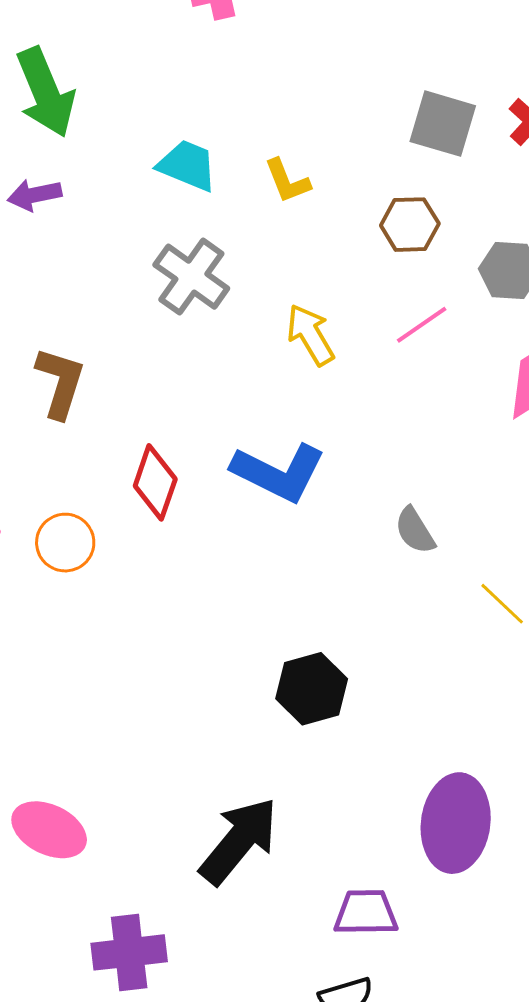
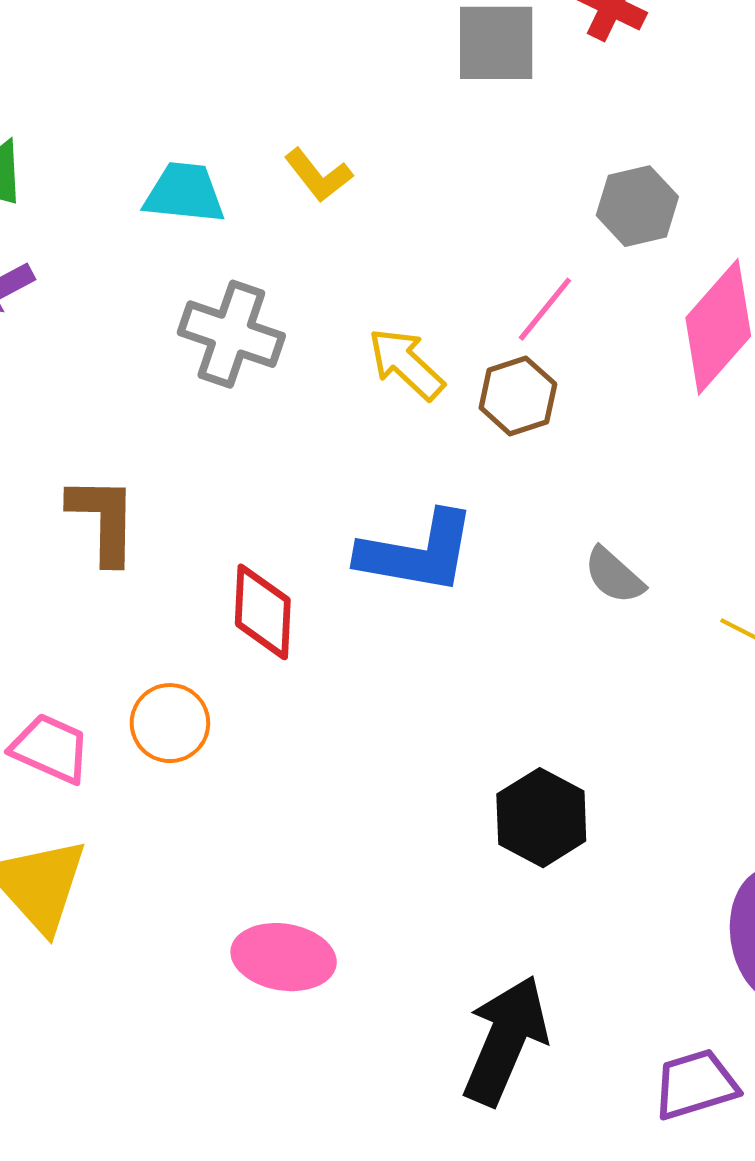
brown hexagon: (410, 225) -> (518, 396), moved
pink ellipse: (49, 830) -> (284, 957), moved

